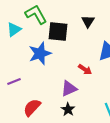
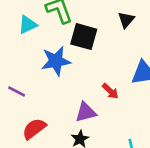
black triangle: (88, 21) -> (126, 20), moved
purple line: (14, 81) -> (17, 91), turned 40

